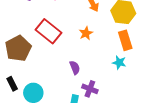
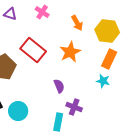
orange star: (86, 33) -> (70, 52), size x1.5
orange rectangle: (125, 40) -> (109, 59), turned 42

